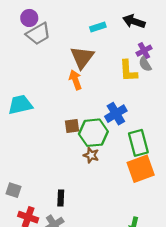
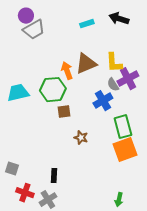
purple cross: (144, 51) -> (128, 79), moved, size x1.5
brown triangle: (82, 57) -> (86, 64), moved, turned 30
gray semicircle: (145, 64) -> (113, 85), moved
green hexagon: (93, 133) -> (53, 90), moved

